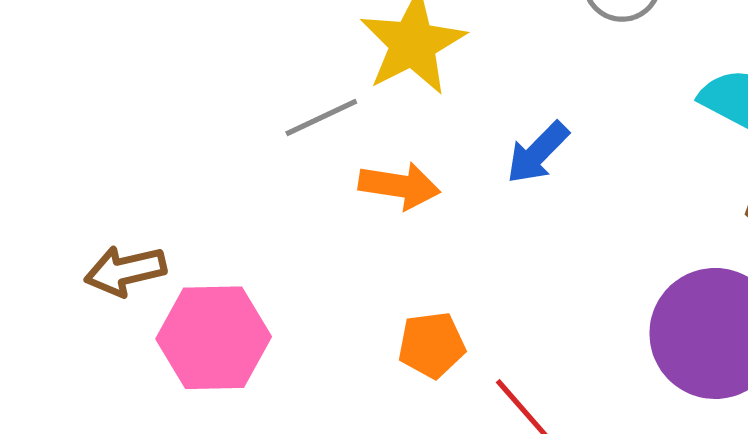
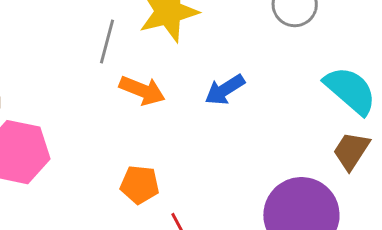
gray line: (321, 117) -> (107, 42), turned -63

